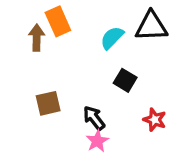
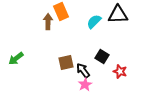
black square: (125, 80) -> (102, 57), moved
brown square: (48, 103) -> (66, 63), moved

